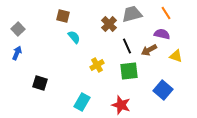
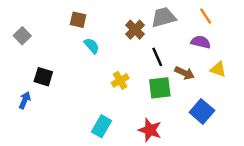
brown arrow: (149, 50) -> (185, 73), moved, turned -126
blue arrow: (17, 53) -> (25, 100), moved
black square: (40, 83) -> (43, 77), moved

